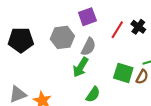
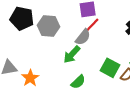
red line: (117, 30) -> (92, 26), moved
gray hexagon: (62, 37) -> (48, 26), moved

